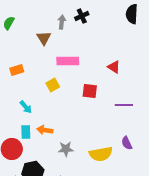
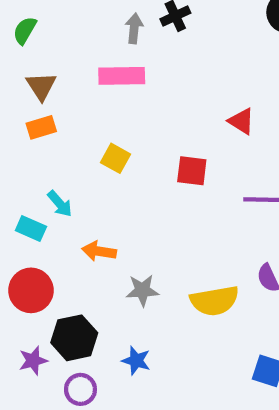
brown triangle: (44, 38) -> (41, 86), moved
pink rectangle: (68, 61) -> (122, 76), moved
yellow square: (53, 85) -> (116, 158), turned -32
cyan rectangle: (26, 132) -> (31, 228), moved, turned -64

